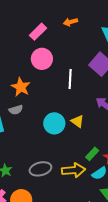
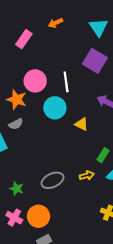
pink circle: (42, 59) -> (35, 81), moved
cyan circle: (54, 123) -> (55, 108), moved
yellow arrow: (73, 170) -> (87, 175), size x0.6

